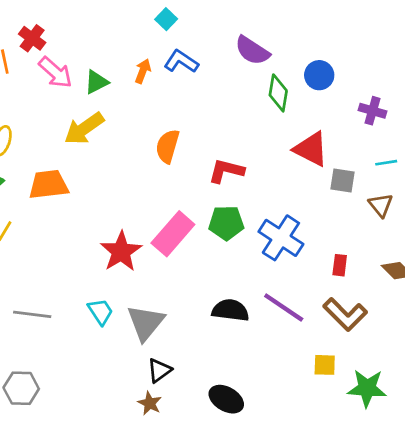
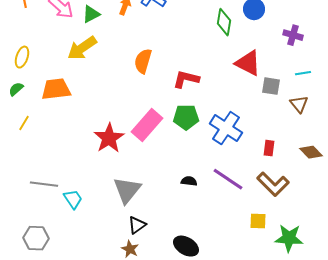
black semicircle: (230, 310) -> (189, 181), size x0.6
cyan trapezoid: (101, 312) -> (73, 199), moved

